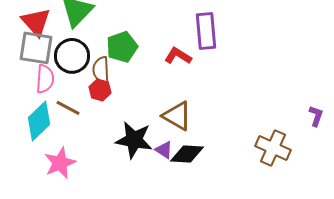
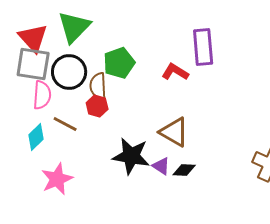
cyan diamond: (39, 121) -> (36, 137), size x0.7
black diamond: (187, 154) -> (184, 170), size x0.7

